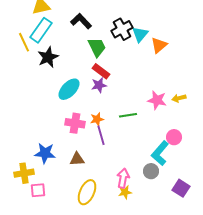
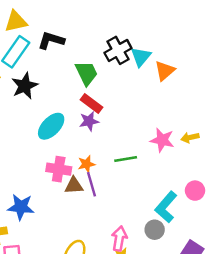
black L-shape: (81, 21) -> (51, 40), moved, turned -30
pink circle: (174, 137) -> (195, 191), moved
brown triangle: (77, 159) -> (74, 186), moved

